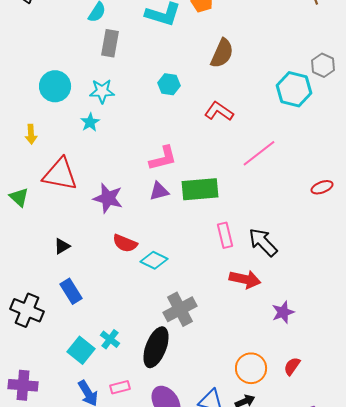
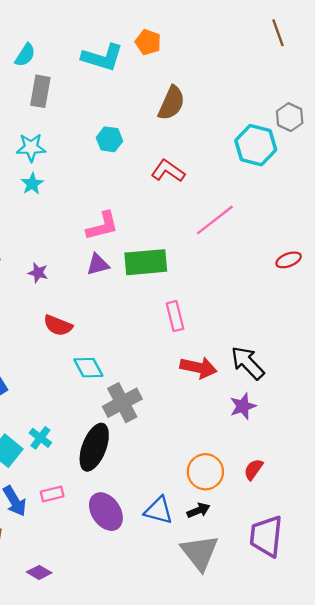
cyan star: (90, 122) -> (32, 184), moved
purple star: (108, 198) -> (38, 273), size x0.6
black arrow: (263, 242) -> (248, 363), moved
cyan diamond: (154, 260) -> (88, 368), moved, turned 36

